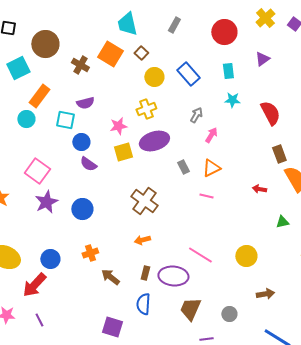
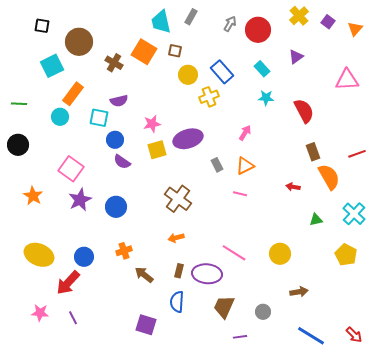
gray rectangle: (174, 25) -> (191, 17), moved
brown square: (141, 53) -> (175, 51), turned -32
cyan rectangle: (228, 71) -> (262, 69), turned -35
yellow cross: (146, 109) -> (209, 97), moved
gray arrow: (196, 115) -> (230, 24), moved

